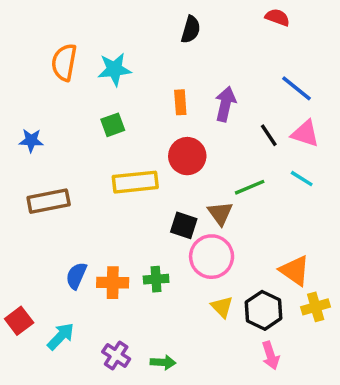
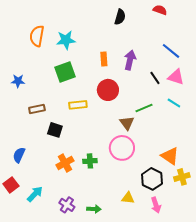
black semicircle: (191, 29) -> (120, 17), moved
green square: (113, 125) -> (65, 72), size x1.5
yellow rectangle: (135, 182) -> (78, 105), size x0.7
brown rectangle: (49, 201) -> (37, 109), moved, size x0.7
black square: (184, 225) -> (55, 130), moved
blue semicircle: (76, 276) -> (19, 155), moved
orange cross: (113, 283) -> (65, 163), turned -30
yellow triangle: (222, 307) -> (128, 198), moved, turned -40

